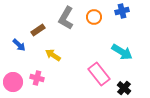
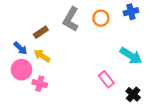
yellow arrow: (53, 55) -> (42, 56), moved
pink rectangle: (99, 74) -> (106, 79), size x0.7
pink circle: (13, 82) -> (21, 70), moved

